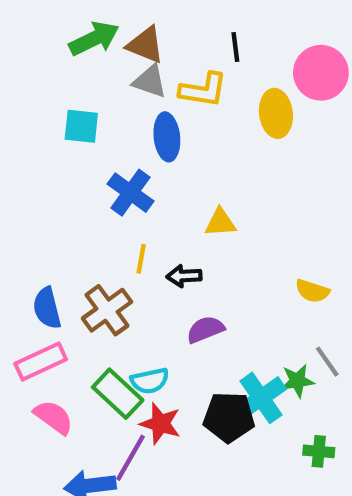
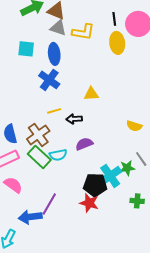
black line: (235, 47) -> (114, 19), moved
blue ellipse: (167, 137) -> (54, 54), moved
yellow line: (141, 259) -> (54, 111), turned 64
cyan semicircle: (150, 381) -> (58, 155), moved
green rectangle: (118, 394) -> (39, 157), moved
red star: (160, 424) -> (89, 203), moved

